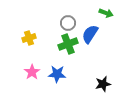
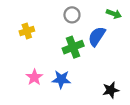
gray circle: (68, 23) -> (72, 15), moved
yellow cross: (29, 38) -> (27, 31), moved

